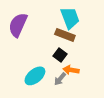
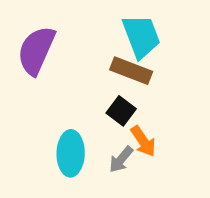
orange arrow: (71, 70) -> (143, 141), turned -133
cyan ellipse: (35, 76) -> (71, 153), turned -50

